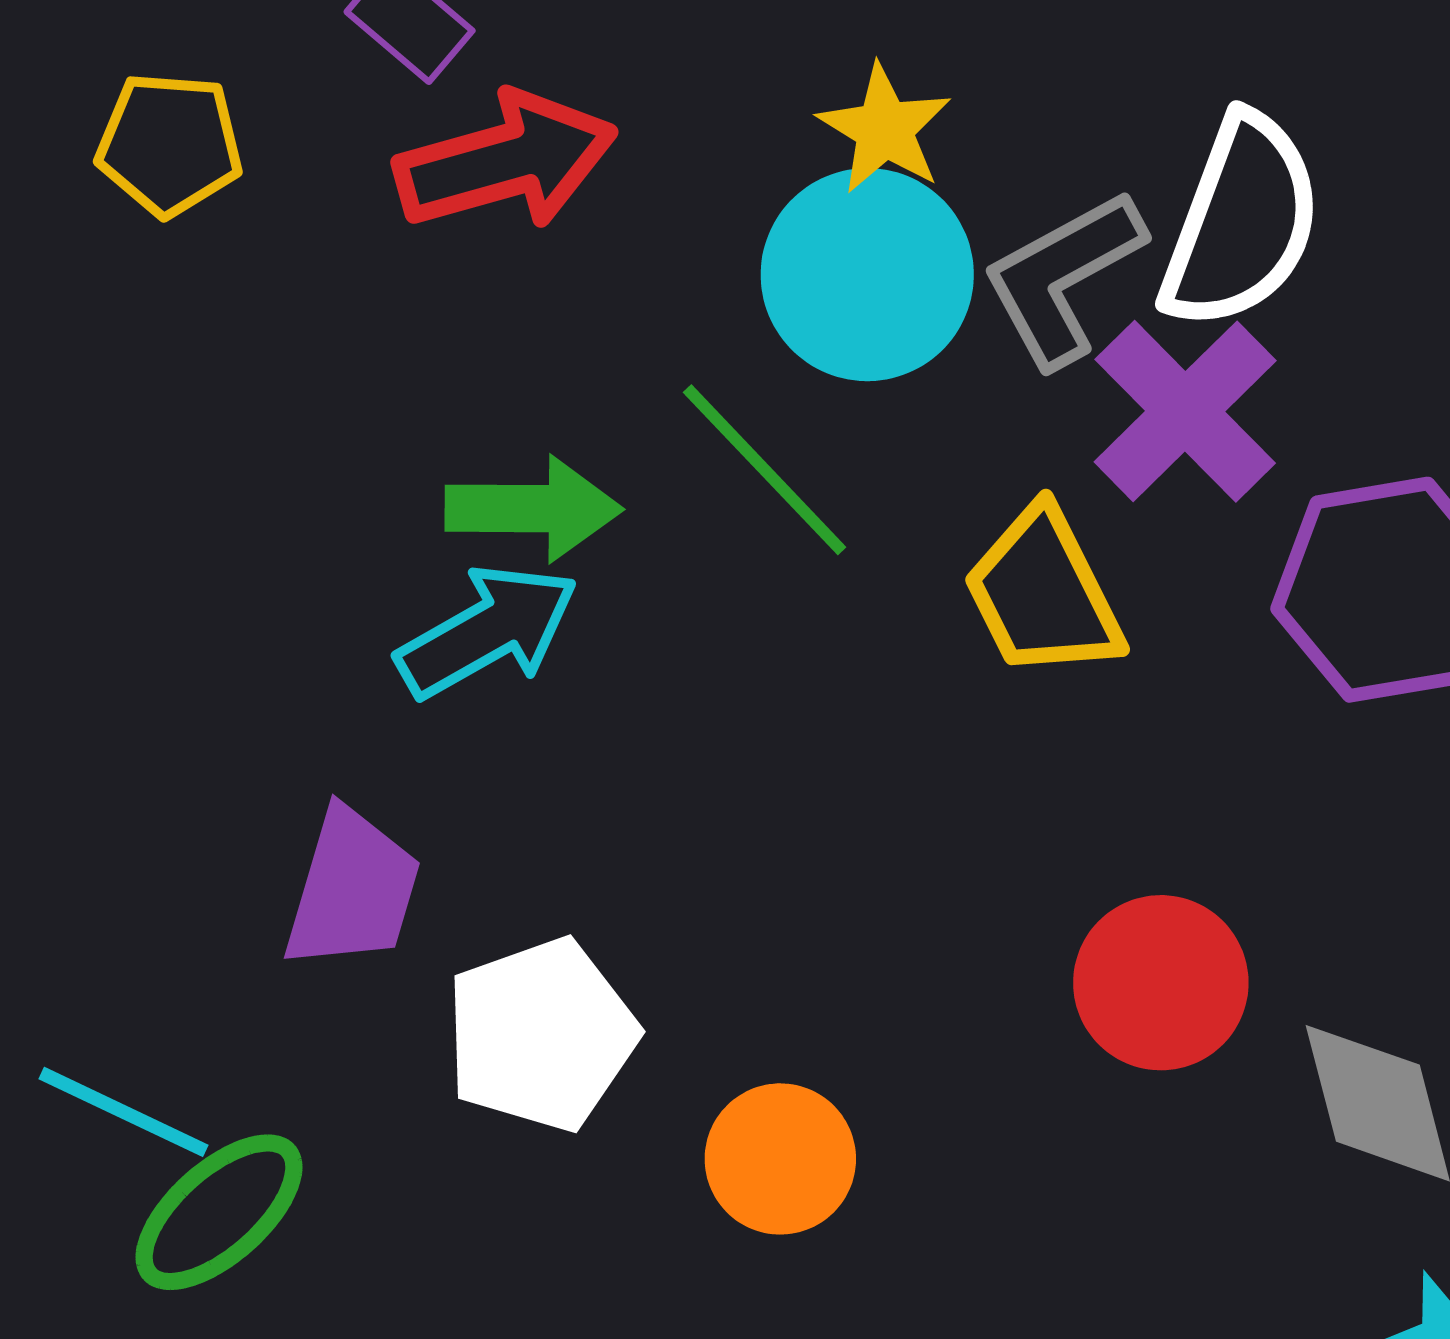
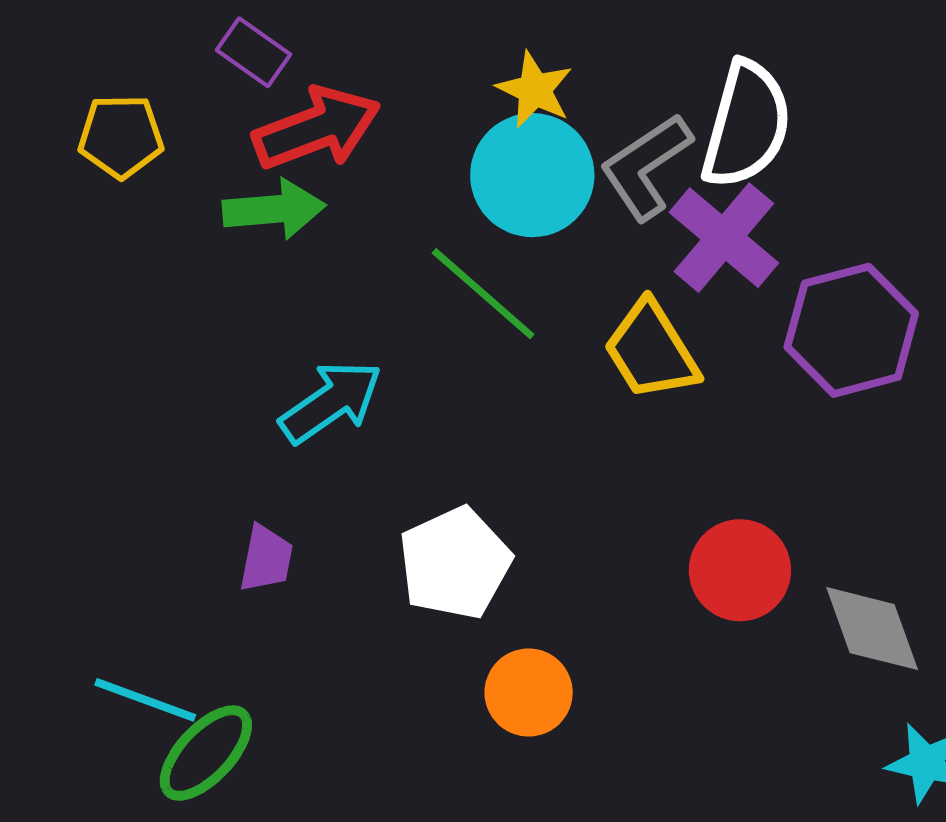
green arrow: (533, 509) -> (274, 209), moved
purple trapezoid: (352, 889) -> (266, 559), size x0.7
white pentagon: (541, 1035) -> (455, 563), moved

